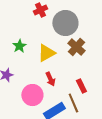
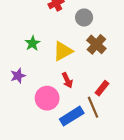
gray circle: (65, 23) -> (84, 17), size x0.6
red rectangle: (81, 86) -> (102, 88), turned 64

